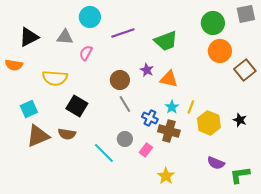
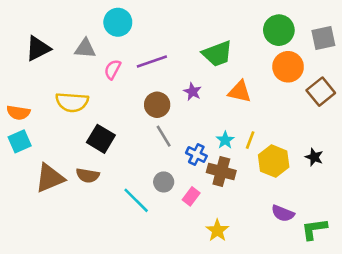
gray square: (246, 14) -> (323, 38), moved
purple line: (123, 33) -> (152, 62), moved
orange semicircle: (14, 65) -> (18, 113), moved
orange triangle: (169, 79) -> (240, 92), moved
cyan square: (29, 109) -> (20, 141), moved

